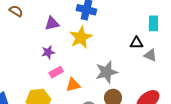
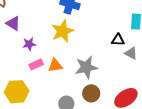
purple triangle: (52, 23) -> (13, 23), moved, turned 42
orange triangle: (73, 85) -> (55, 65), moved

